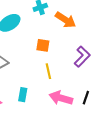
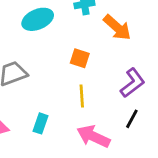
black line: (86, 98) -> (132, 119), moved

